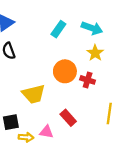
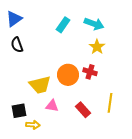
orange circle: (65, 71) -> (68, 75), moved
red rectangle: (68, 118) -> (83, 110), moved
pink triangle: (47, 132) -> (52, 106), moved

